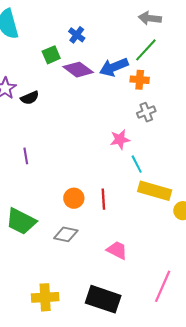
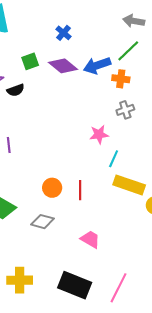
green square: (51, 55) -> (30, 61), moved
cyan line: (137, 164) -> (114, 159), turned 48
pink line: (163, 286) -> (119, 288), moved

